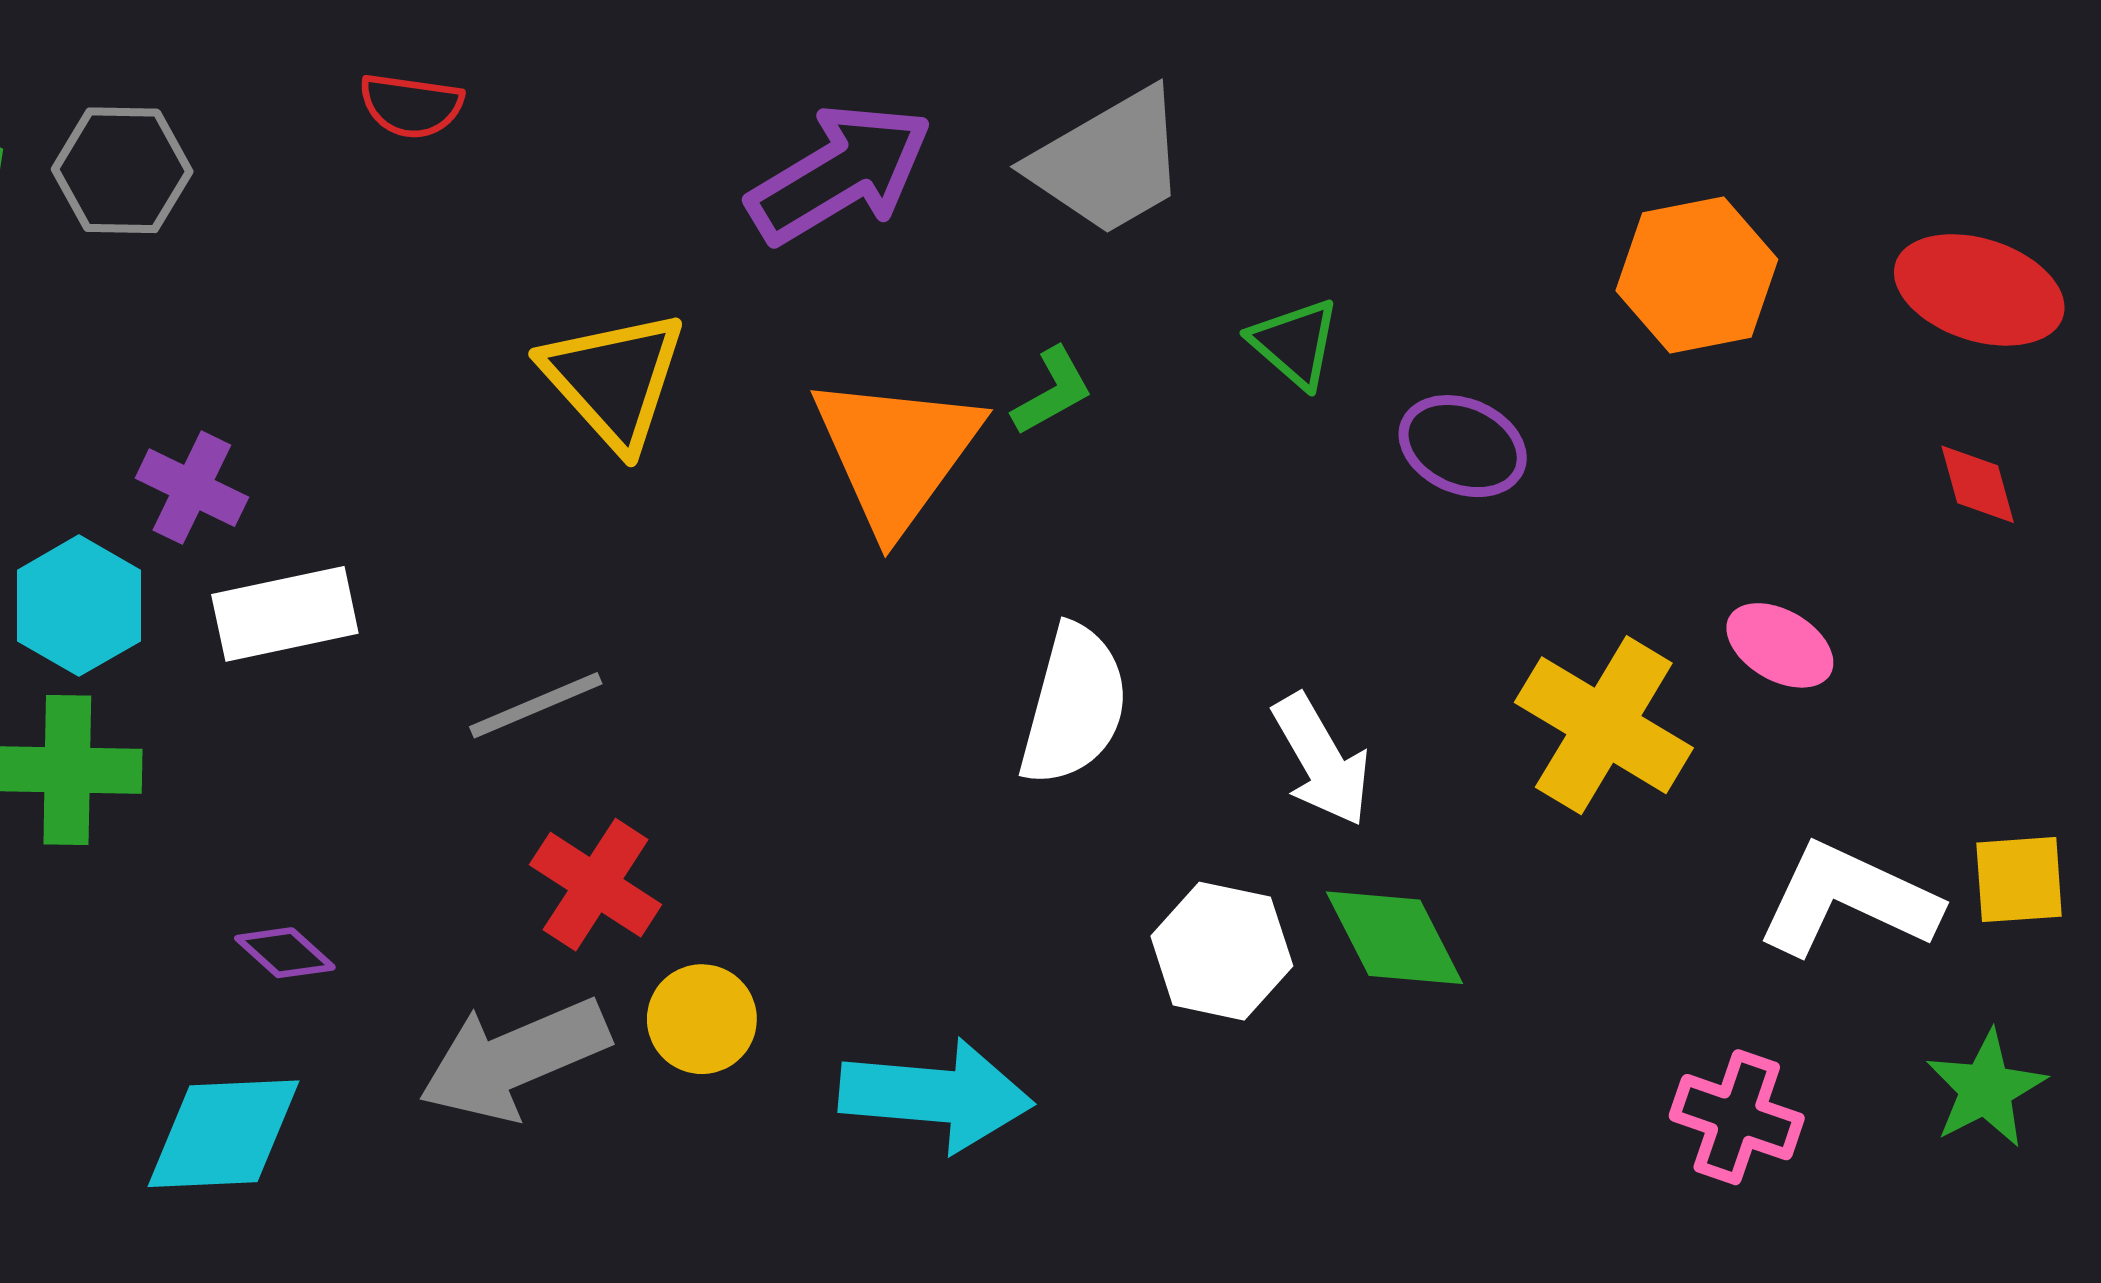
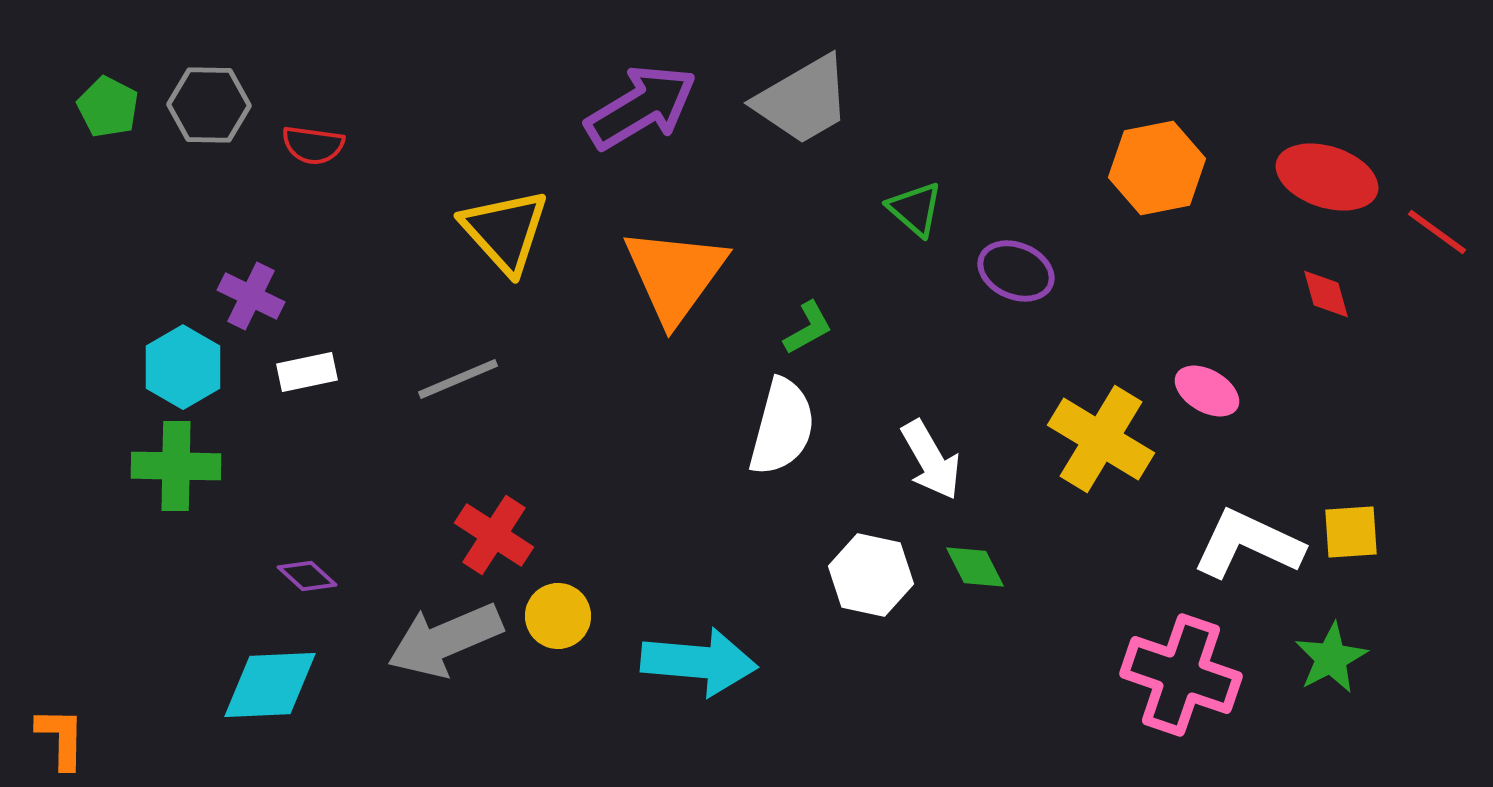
red semicircle: (411, 106) -> (313, 145), moved
green L-shape: (1052, 391) -> (808, 328), moved
white rectangle: (285, 614) -> (307, 372), size x0.7
gray line: (536, 705) -> (458, 379), moved
green diamond: (1395, 938) -> (975, 567), size x0.7
pink cross: (1737, 1117) -> (1181, 675), size x1.5

